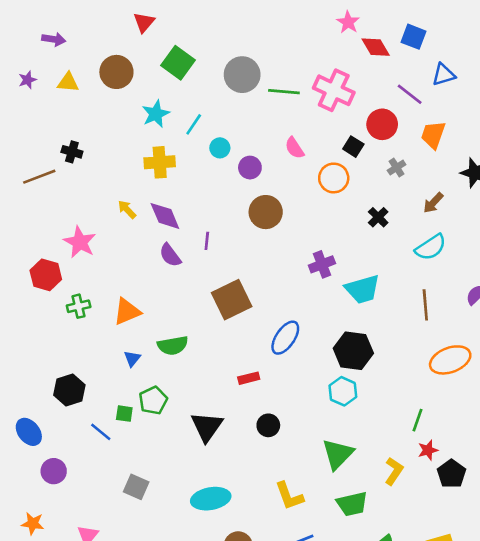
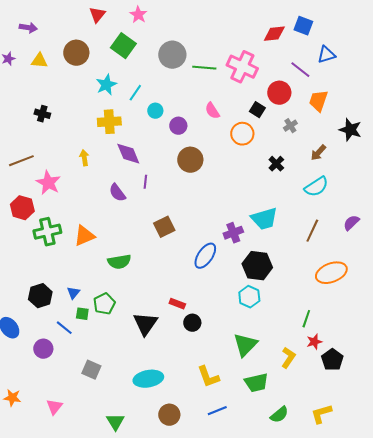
pink star: (348, 22) -> (138, 15), moved
red diamond: (376, 47) -> (274, 34), turned -65
brown line: (39, 177) -> (21, 161), moved
yellow arrow: (127, 209) -> (84, 158), turned 35
purple diamond: (165, 216) -> (128, 154), moved
purple cross: (322, 264) -> (233, 233), moved
brown square: (232, 300) -> (164, 227), size x0.7
brown line: (425, 305) -> (312, 231), turned 30
green cross: (79, 306) -> (47, 232), size x1.5
blue triangle: (132, 359) -> (73, 293), moved
red rectangle: (249, 378) -> (177, 304), moved, turned 35
purple circle: (54, 471) -> (43, 349), moved

